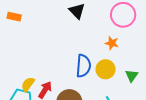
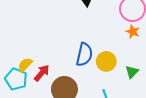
orange star: (112, 43) -> (133, 32), moved

